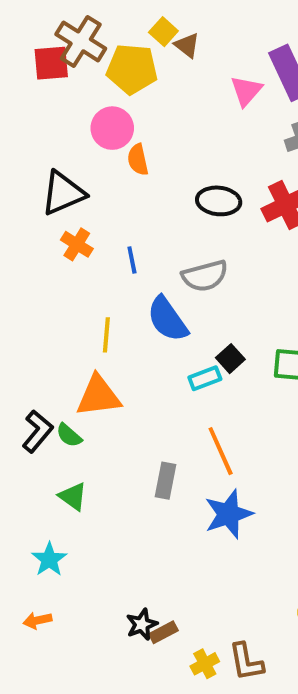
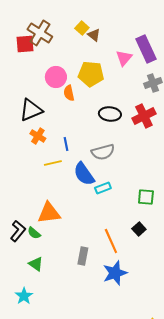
yellow pentagon: (132, 69) -> (91, 74), moved
yellow line: (106, 335) -> (53, 163), moved, turned 72
black square: (230, 359) -> (139, 229), moved
cyan rectangle: (205, 378) -> (103, 188), moved

